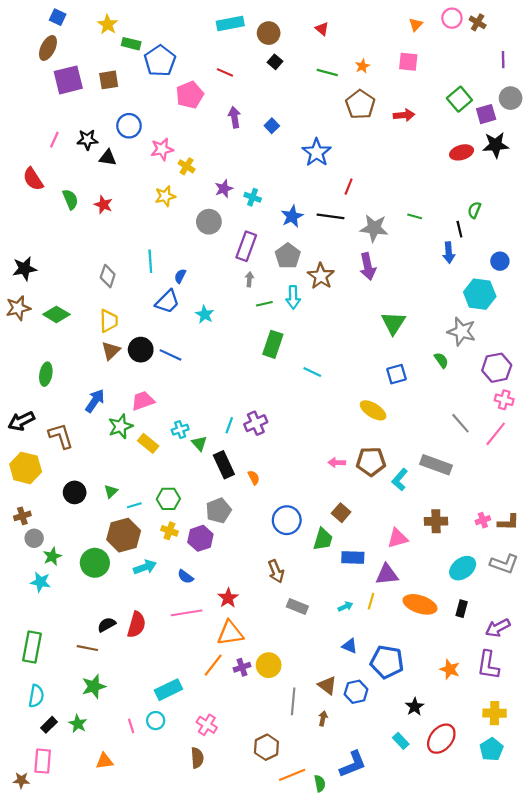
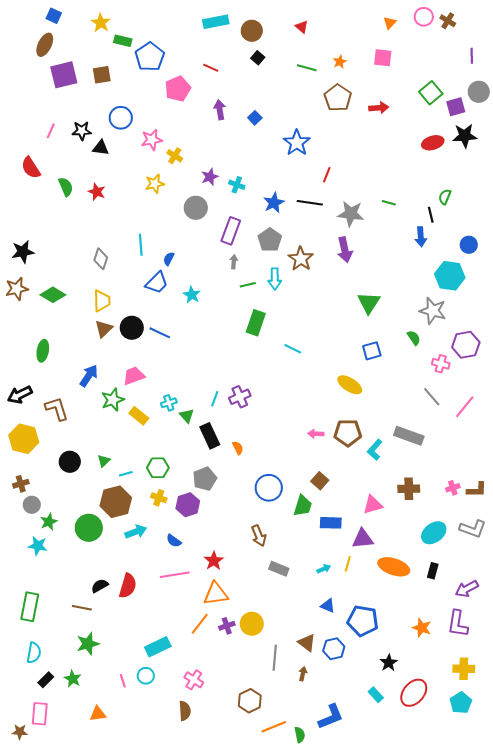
pink cross: (504, 400) -> (441, 364), moved

